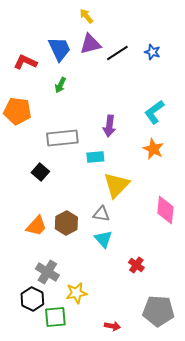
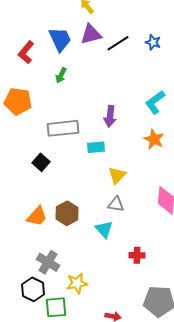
red L-shape: (25, 62) -> (26, 52), turned -75
yellow triangle: (116, 185) -> (117, 175), size x0.7
gray triangle: (101, 214) -> (116, 204), moved
red cross: (136, 265) -> (137, 255), turned -35

